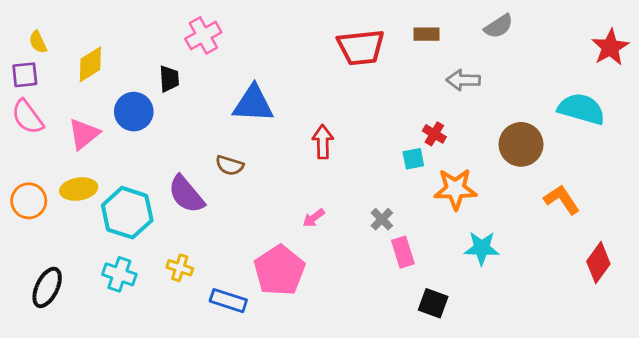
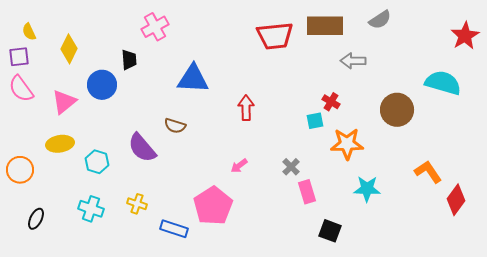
brown rectangle: (426, 34) -> (325, 26), size x1.8
yellow diamond: (90, 64) -> (69, 49), turned -32
orange L-shape: (562, 200) -> (428, 172), moved
orange circle: (29, 201) -> (20, 170), moved
cyan hexagon: (127, 213) -> (97, 162), size x0.6
black ellipse: (47, 287) -> (36, 219), size x0.7

